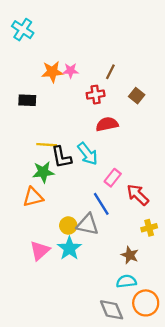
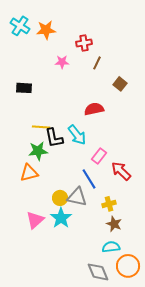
orange star: (52, 72) -> (46, 30), moved
red cross: (96, 95) -> (84, 43), moved
yellow cross: (149, 228) -> (109, 204), moved

